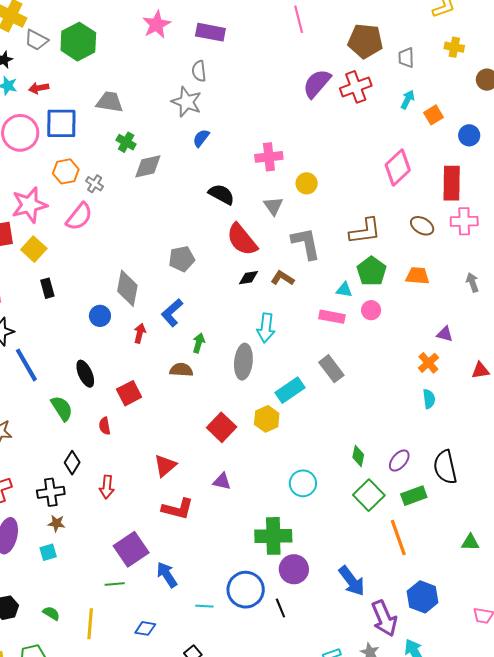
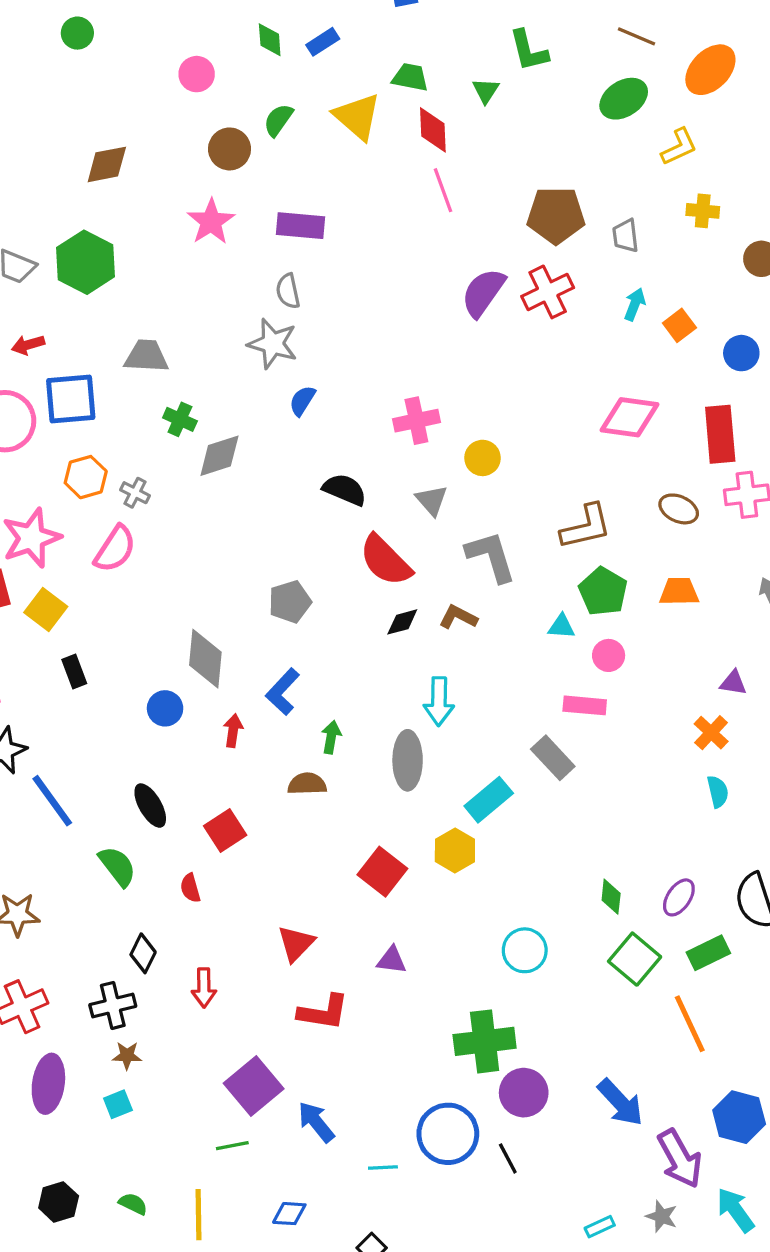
pink diamond: (398, 167) -> (629, 417), turned 57
pink rectangle: (332, 317) -> (585, 705), moved

